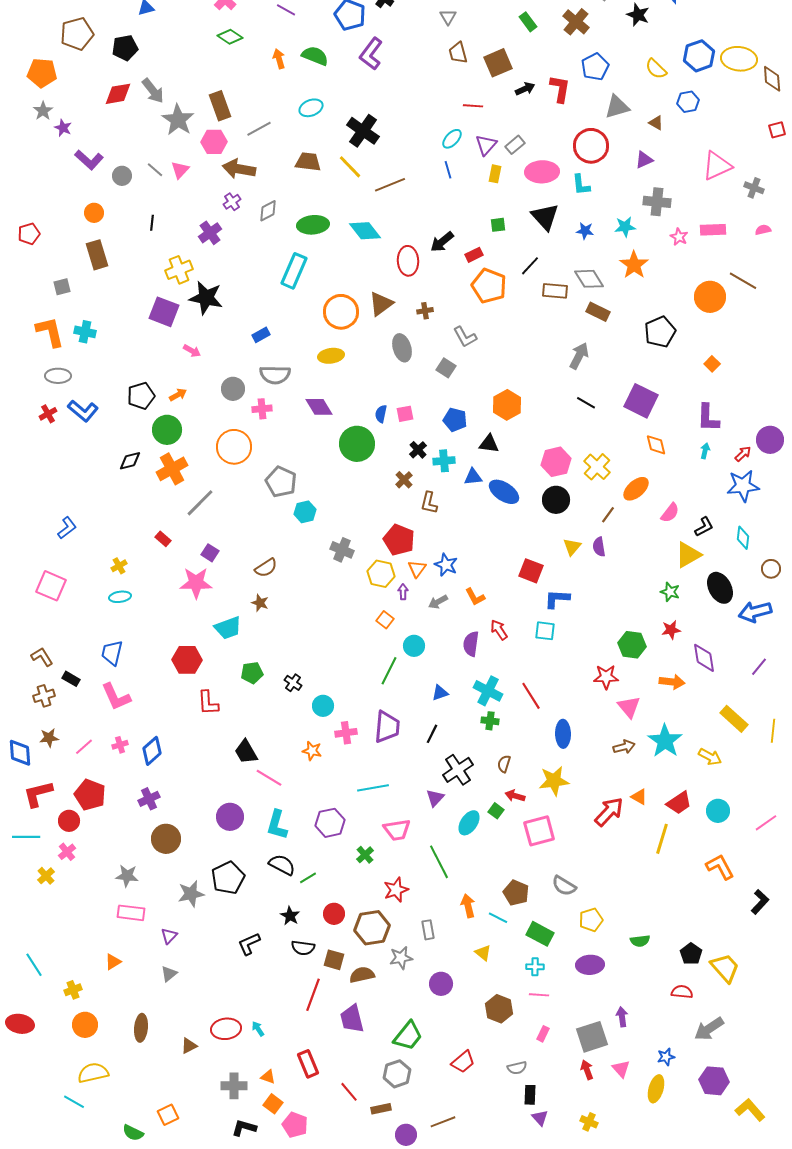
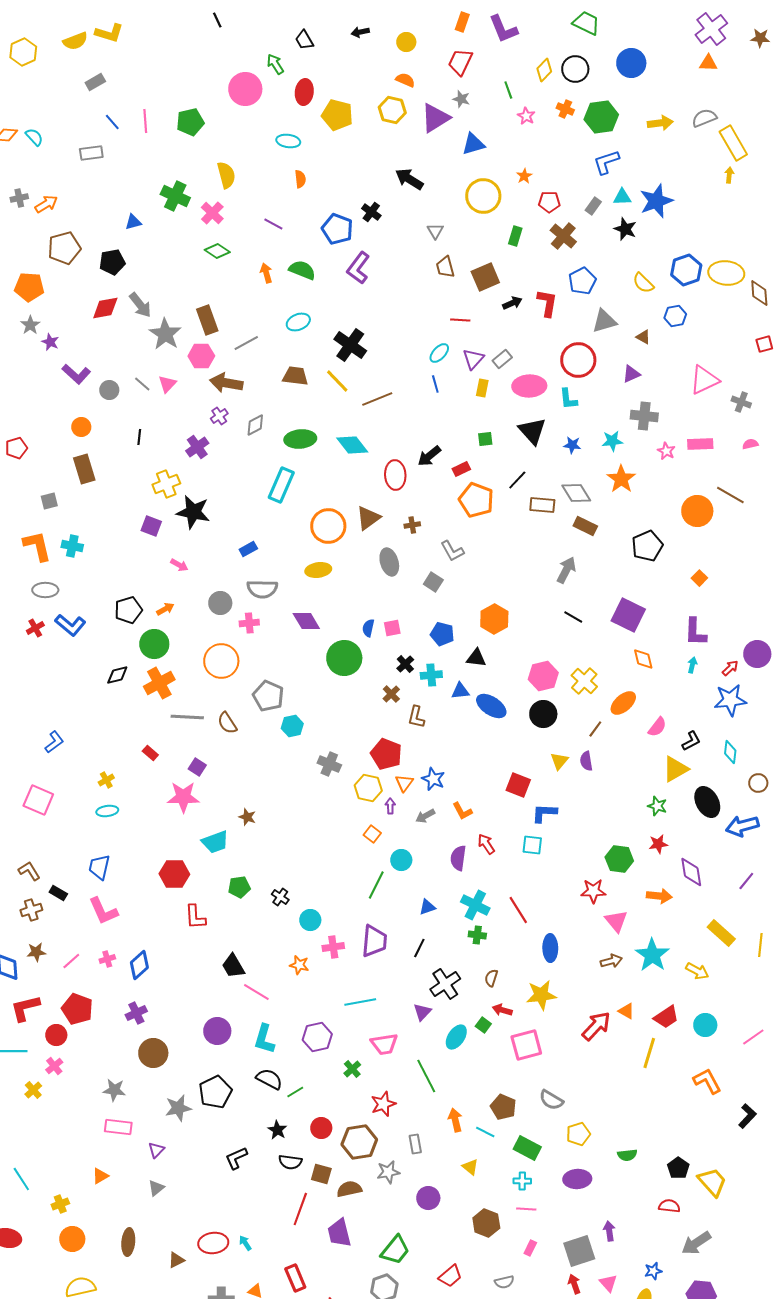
green rectangle: (528, 22) -> (515, 236), turned 54
purple square: (164, 312) -> (151, 526), size x0.7
gray line: (200, 503) -> (187, 717), turned 48
brown semicircle: (266, 568) -> (227, 723), moved, turned 90

